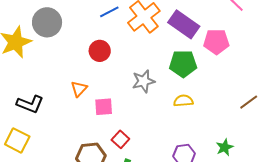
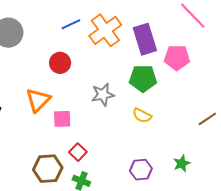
purple rectangle: (184, 24) -> (145, 39), turned 36
orange triangle: (79, 89) -> (38, 100), size x1.5
yellow semicircle: (183, 101) -> (142, 115), turned -150

